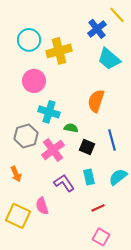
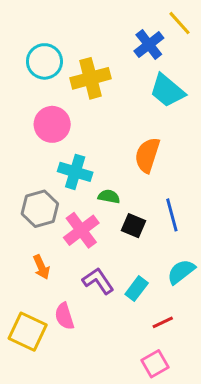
orange arrow: (16, 174) -> (41, 267), moved
cyan rectangle: (89, 177) -> (137, 289), moved, turned 49
red line: (98, 208) -> (163, 322), moved
pink square: (101, 237) -> (155, 364), turned 30

